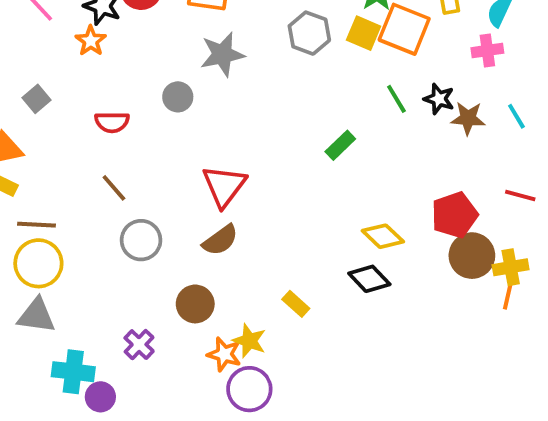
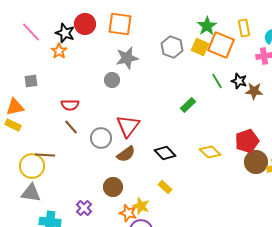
gray circle: (178, 97) -> (112, 80), moved
gray square: (37, 99) -> (31, 81), turned 32
red semicircle: (112, 122) -> (70, 105), moved
brown line: (37, 225) -> (45, 155), moved
gray circle: (141, 240) -> (101, 138), moved
black diamond: (369, 279) -> (165, 153), moved

